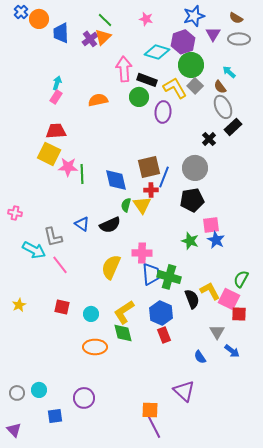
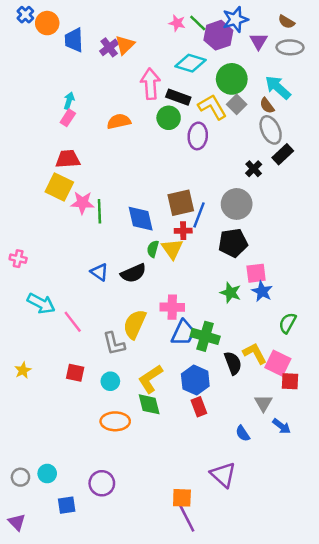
green line: (105, 20) -> (198, 23), moved
purple hexagon: (183, 42) -> (218, 35), moved
cyan arrow: (229, 72) -> (278, 87), size x1.6
gray L-shape: (53, 237) -> (114, 344), moved
blue trapezoid: (151, 274) -> (183, 333), turned 30
green semicircle: (241, 279) -> (288, 323), moved

